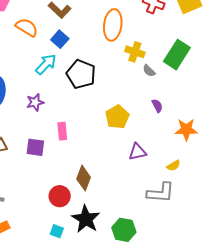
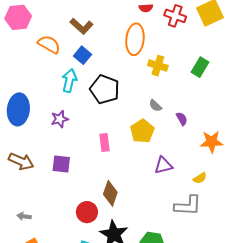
green rectangle: (177, 55) -> (200, 67), size x0.7
cyan arrow: (46, 64) -> (69, 81), turned -30
gray semicircle: (149, 71) -> (155, 106), moved
pink rectangle: (62, 131) -> (105, 142), moved

